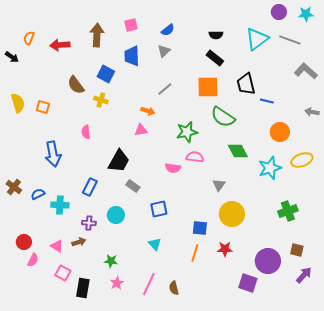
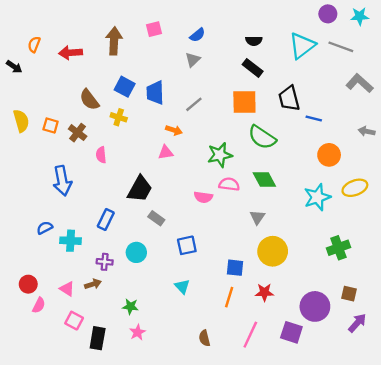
blue trapezoid: (132, 56) -> (155, 93), moved
green diamond: (238, 151) -> (264, 180), moved
brown cross: (14, 187) -> (78, 133), moved
pink line: (149, 284) -> (250, 335), moved

